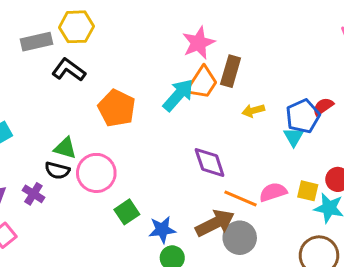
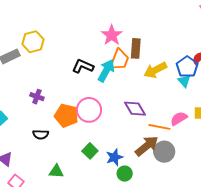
black L-shape: (69, 70) -> (83, 66), moved
orange pentagon: (117, 108) -> (66, 116), moved
yellow arrow: (253, 111) -> (155, 70), size x1.6
green triangle: (65, 148) -> (56, 171), moved
pink circle: (96, 173) -> (89, 110), moved
purple cross: (33, 194) -> (37, 97), moved

